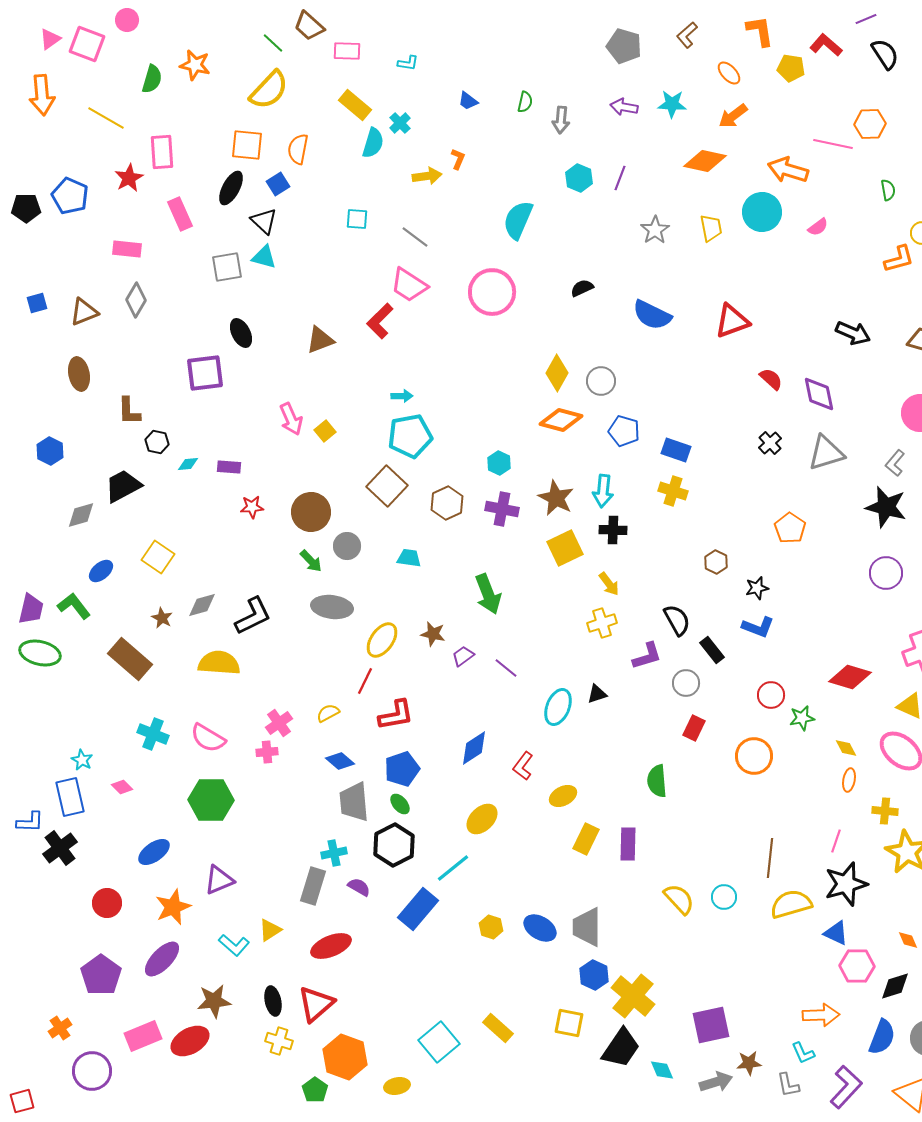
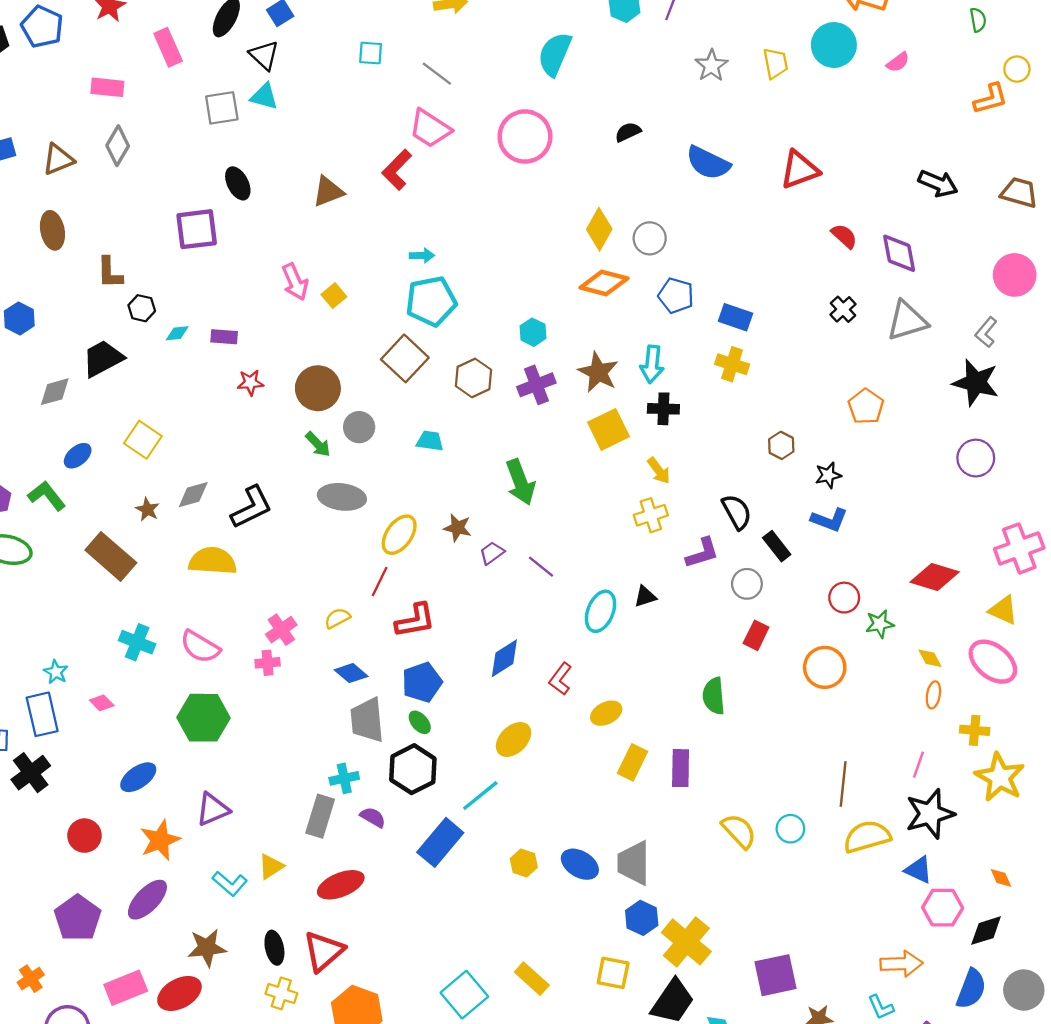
purple cross: (502, 509) -> (536, 385), turned -32

